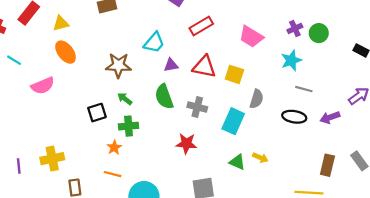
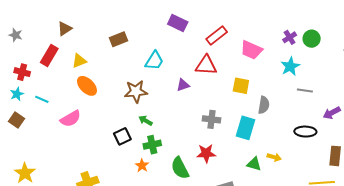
red rectangle: (201, 26) -> (217, 35), moved
cyan trapezoid: (154, 43) -> (154, 61), moved
red triangle: (204, 67) -> (206, 65), moved
green semicircle: (164, 97) -> (180, 168), moved
black ellipse: (294, 117) -> (305, 132), moved

